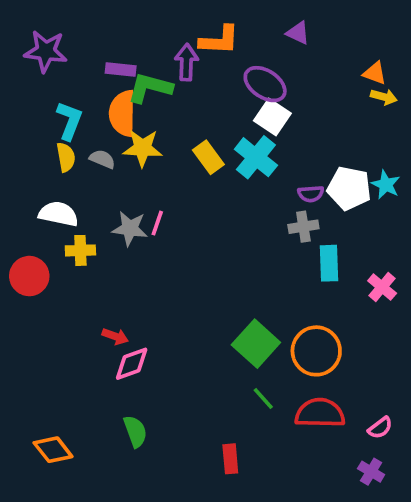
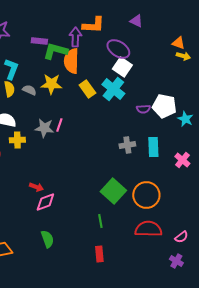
orange semicircle: (122, 113) -> (71, 61), moved
cyan star: (386, 185) -> (185, 119), moved
gray cross: (303, 227) -> (127, 145), moved
green line: (263, 398) -> (100, 221), moved, turned 32

